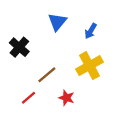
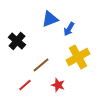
blue triangle: (57, 22) -> (50, 19), turned 30
blue arrow: (91, 31) -> (69, 29), moved

